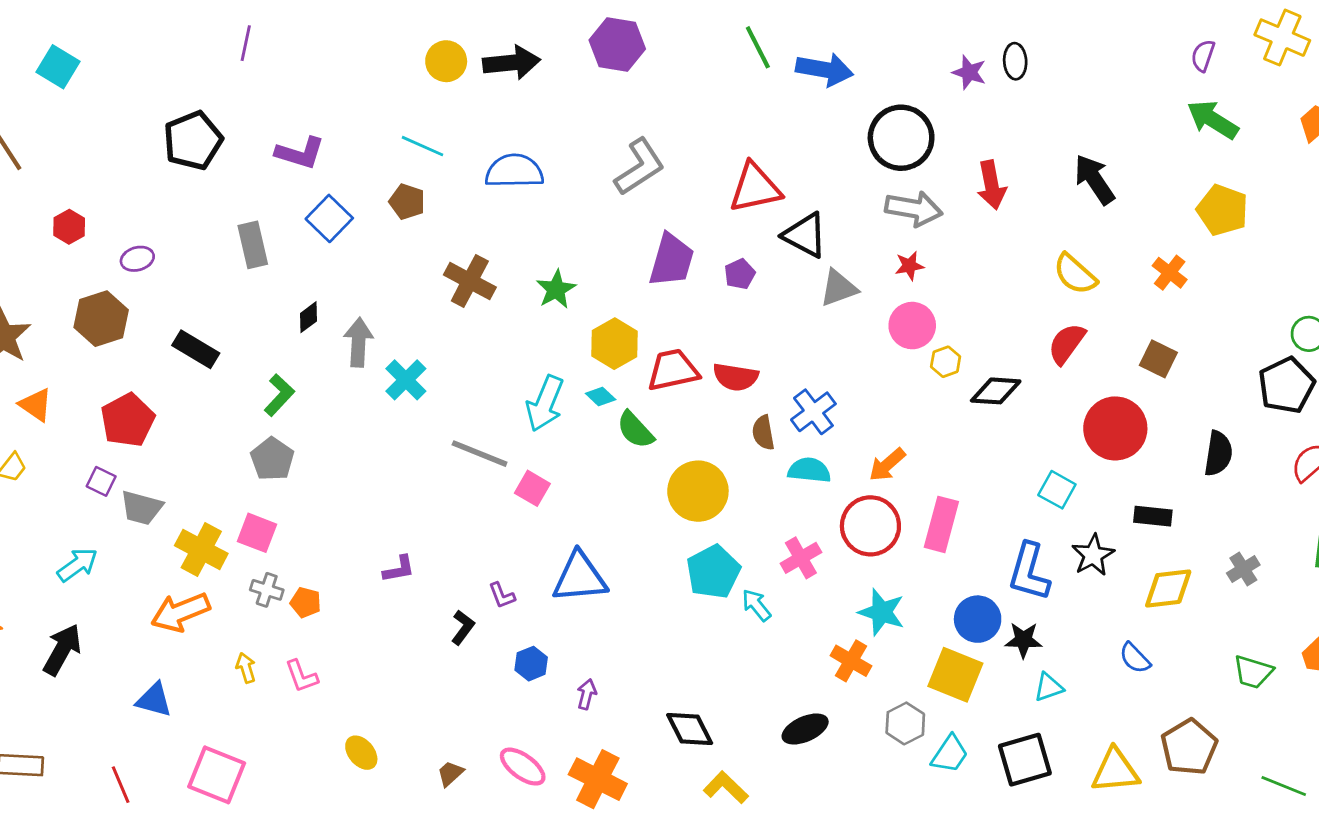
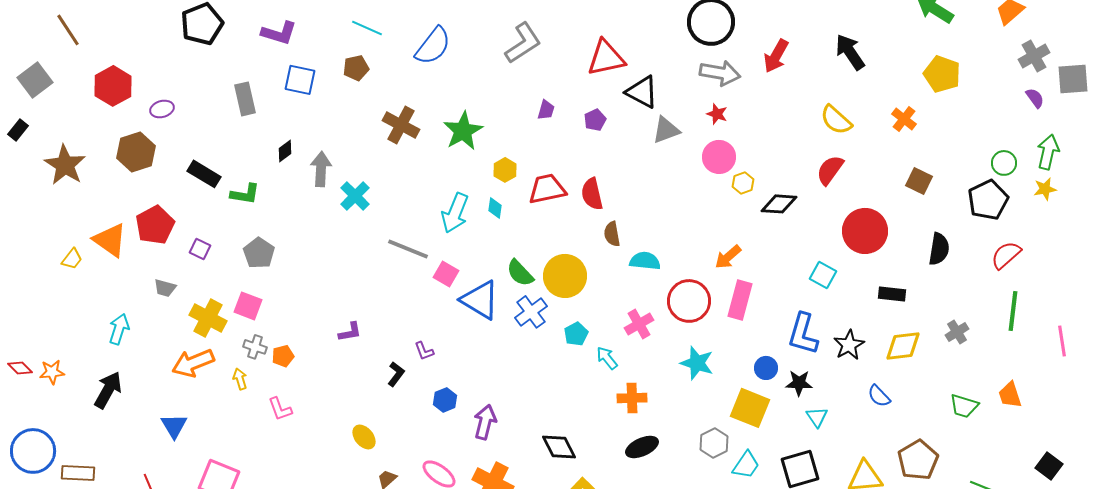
blue semicircle: (514, 171) -> (433, 46), turned 129
red arrow: (992, 185) -> (776, 56), turned 40
brown pentagon: (407, 202) -> (356, 68), turned -30
blue square: (329, 218) -> (300, 80), turned -32
red hexagon: (69, 227) -> (113, 86), size x1.6
purple trapezoid: (672, 260) -> (546, 110), size x0.5
red star: (909, 266) -> (717, 114), turned 30
green star: (556, 289) -> (463, 131), size x1.4
yellow hexagon: (614, 344) -> (505, 170), size x0.7
brown square: (1158, 359) -> (919, 181), moved
red semicircle: (736, 377) -> (592, 194), turned 68
green L-shape: (279, 395) -> (245, 194), moved, turned 56
cyan diamond: (601, 396) -> (495, 208), turned 55
orange triangle: (36, 405) -> (110, 240), moved, size x1.4
blue cross: (813, 412) -> (531, 312), moved
green semicircle: (635, 430) -> (520, 273), moved
orange arrow: (887, 465) -> (728, 257), moved
purple square: (101, 481) -> (200, 249), moved
gray trapezoid: (141, 508) -> (165, 288), size x0.7
black star: (1093, 555) -> (849, 345), moved
cyan arrow: (77, 565) -> (119, 329), turned -36
cyan pentagon: (713, 572) -> (576, 334), size x0.6
blue triangle: (580, 577) -> (480, 300), moved, turned 36
orange pentagon: (306, 602) -> (283, 356), turned -30
blue circle: (978, 619) -> (766, 368), size x0.7
orange cross: (851, 661) -> (632, 398), moved, turned -32
yellow arrow: (246, 668) -> (240, 379), moved
cyan triangle: (1049, 687) -> (817, 417), turned -45
purple arrow: (587, 694) -> (485, 422), size x1.6
blue triangle: (154, 700) -> (174, 426), turned 44
yellow ellipse: (361, 753) -> (364, 437), moved

